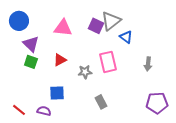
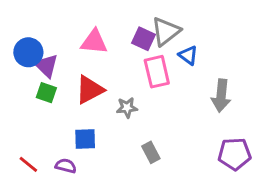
blue circle: (19, 21) -> (28, 52), moved
red triangle: (60, 60) -> (90, 90), size x1.5
pink rectangle: (108, 62) -> (157, 72), moved
gray arrow: (148, 64) -> (221, 96), size x1.5

